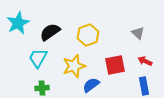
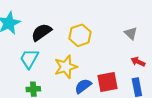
red square: (115, 65) -> (107, 82), moved

